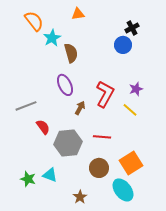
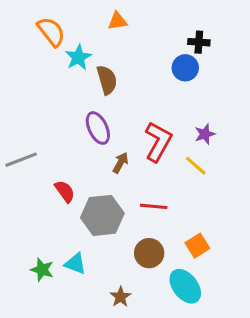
black cross: (132, 28) -> (199, 42), turned 32
gray line: (26, 106) -> (21, 160), moved
orange square: (131, 163) -> (197, 246), size x0.7

